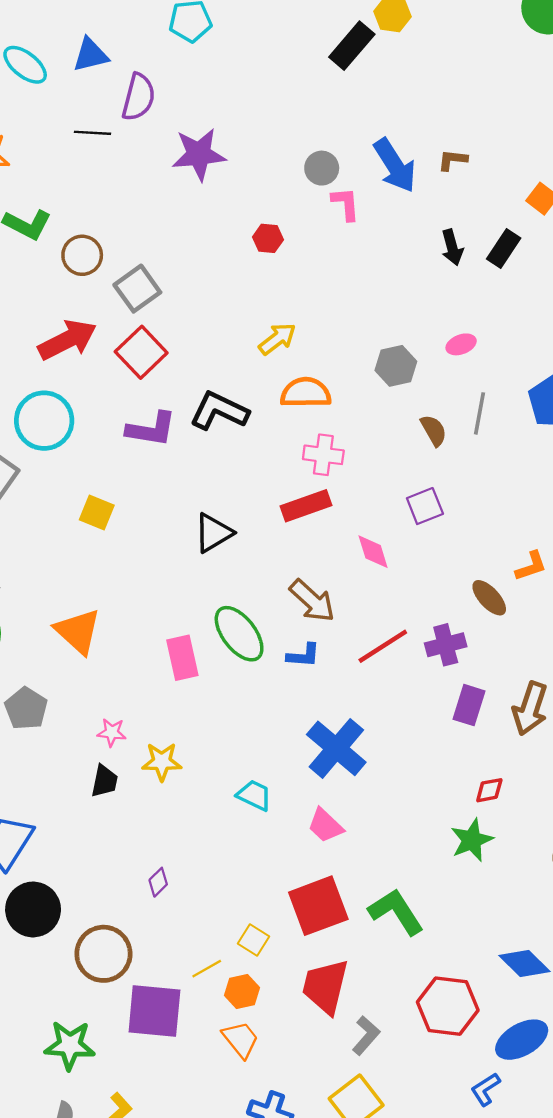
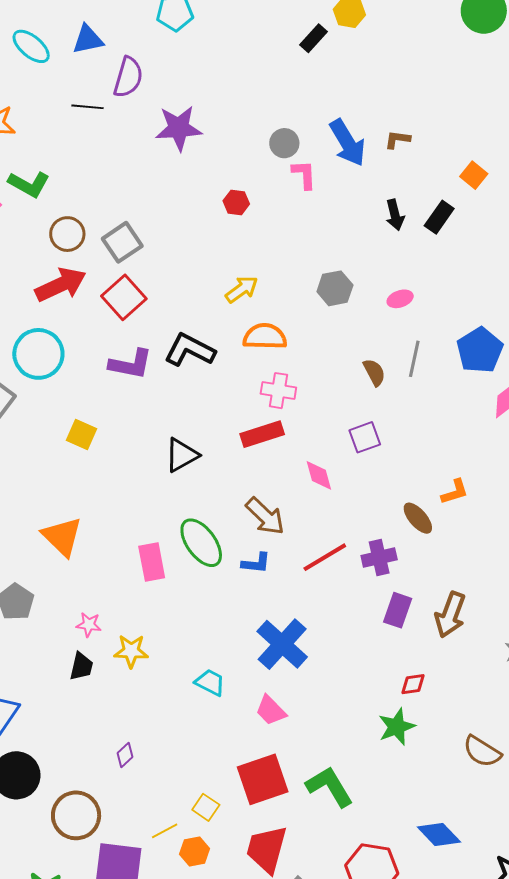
black rectangle: (352, 46) -> (313, 38), size x0.7
brown circle: (82, 255) -> (67, 234), moved
gray hexagon: (396, 366) -> (335, 288), moved

